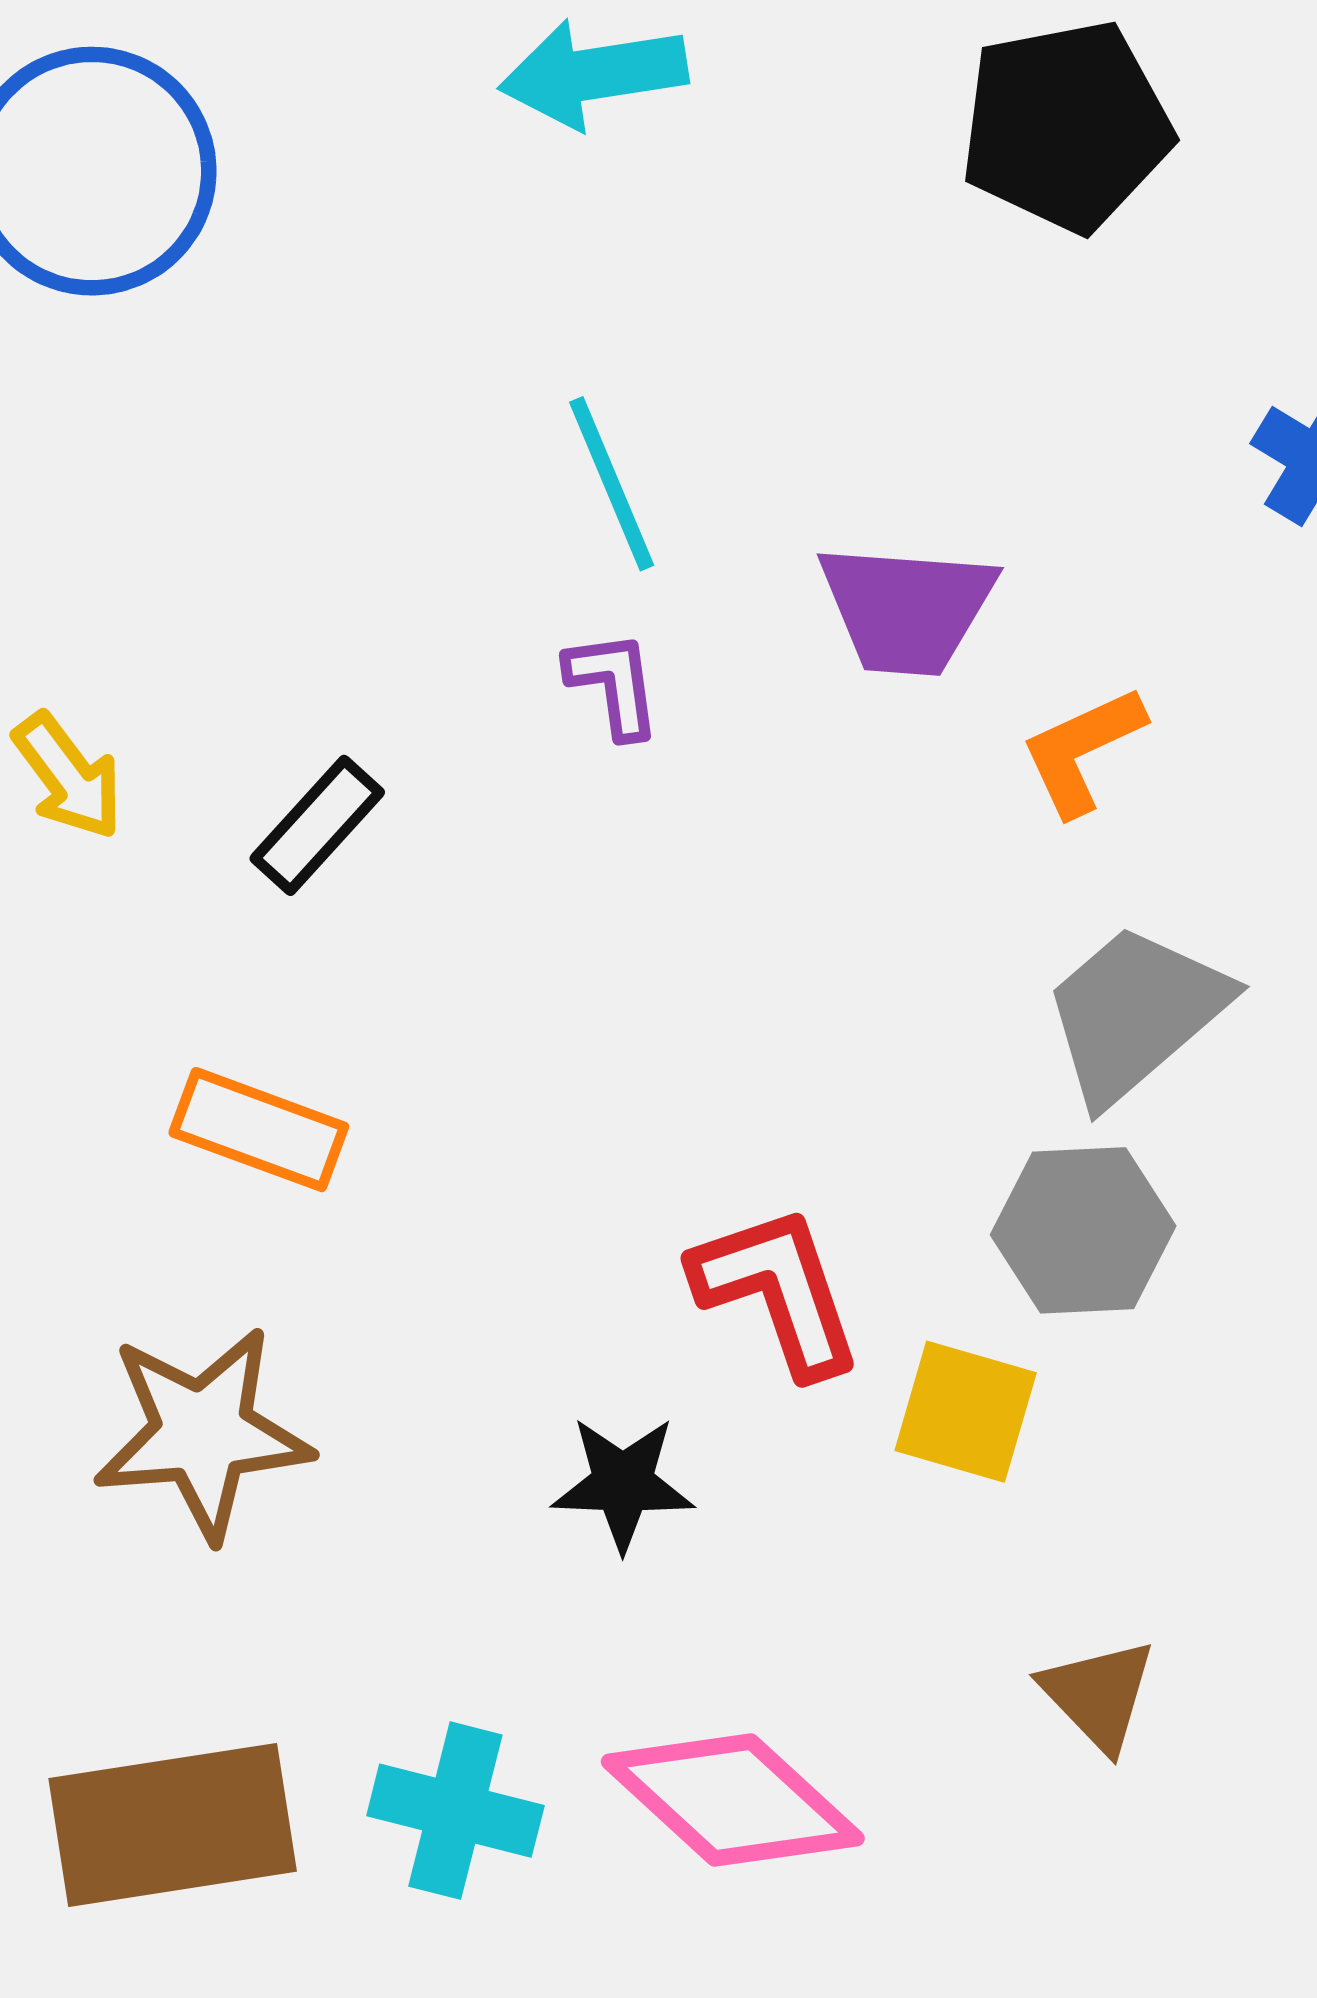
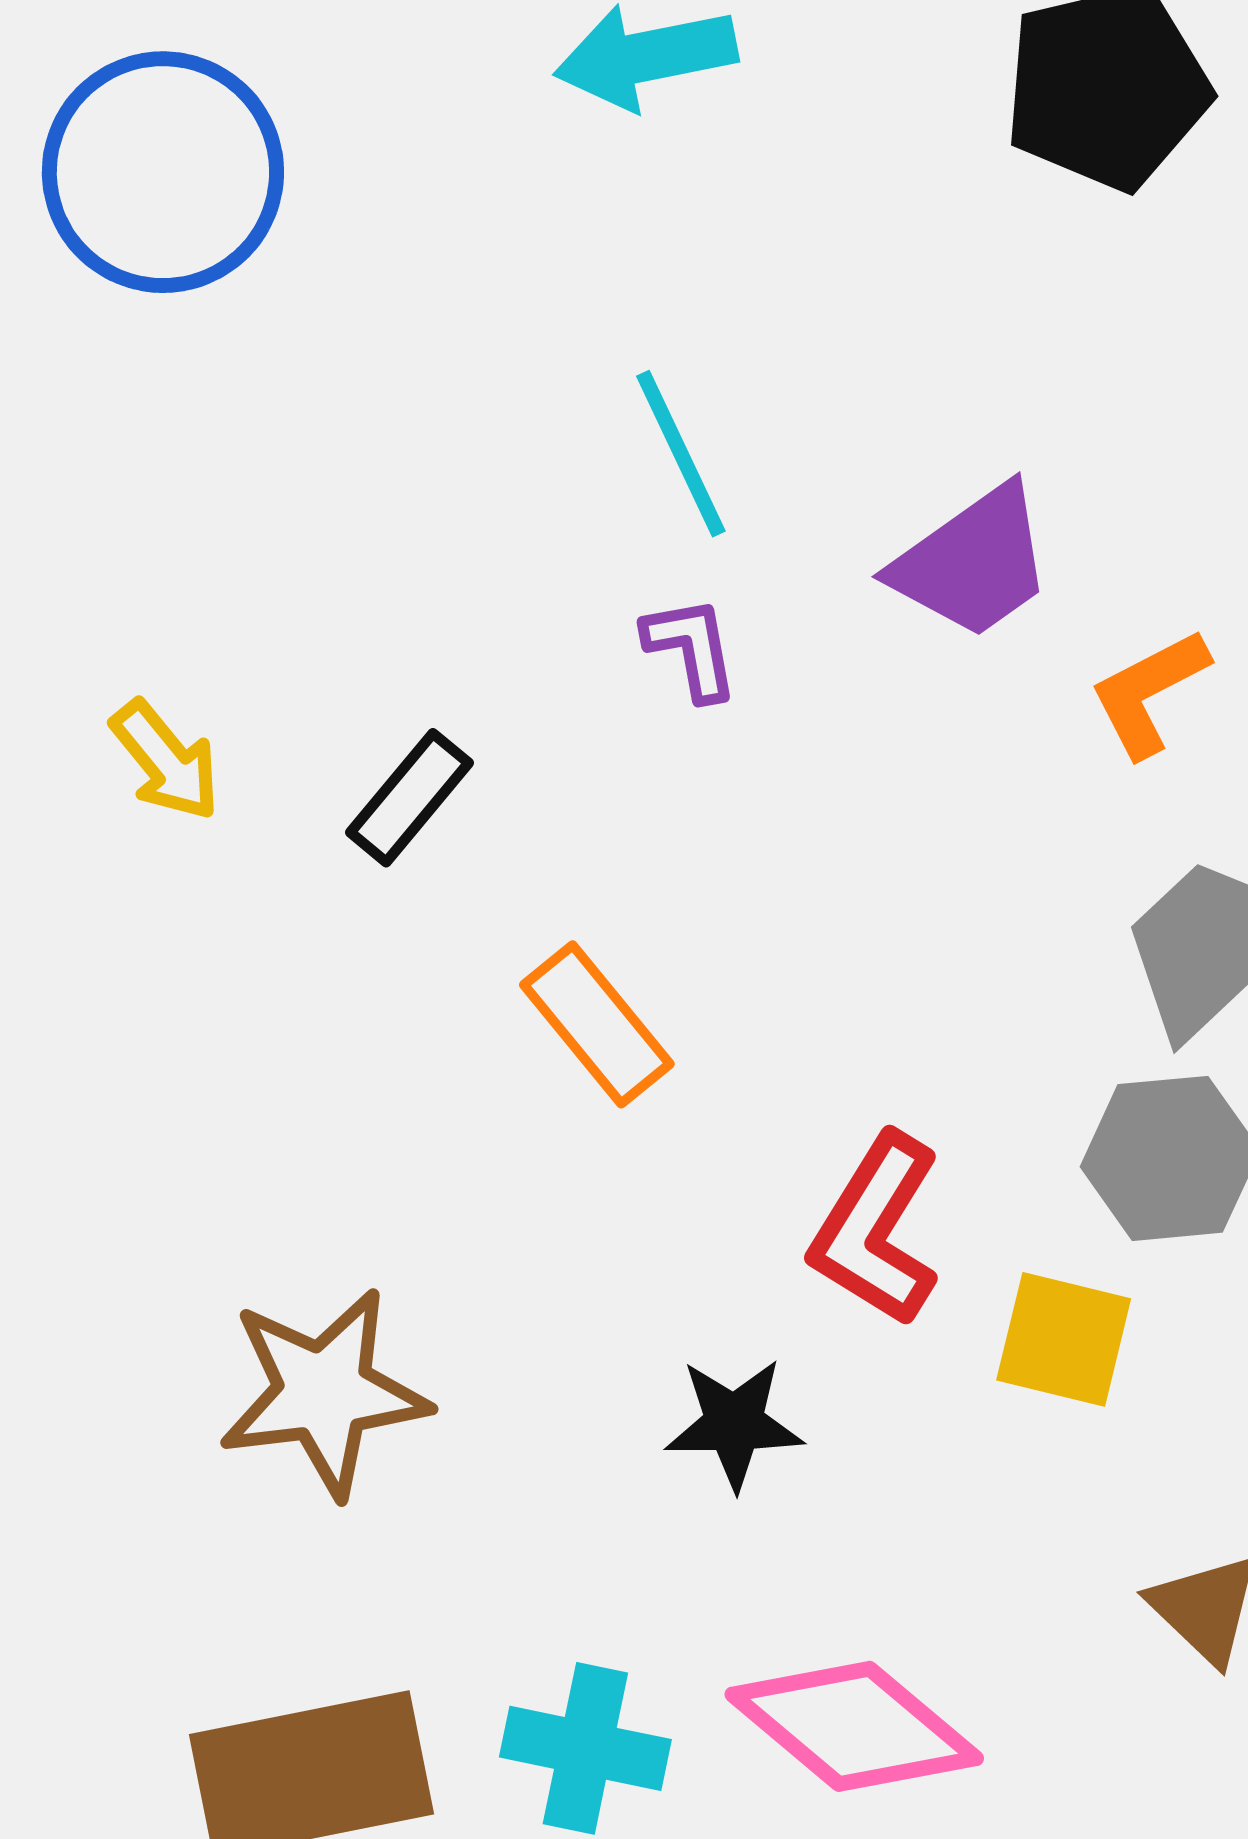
purple trapezoid: (907, 609) -> (973, 562), turned -37
orange rectangle: (259, 1130) -> (597, 1024), moved, turned 33
red L-shape: (777, 1290) -> (876, 1230), turned -127

